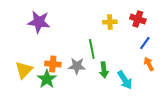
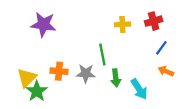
red cross: (138, 19) -> (154, 21), turned -35
orange arrow: (149, 64) -> (166, 71), turned -40
green star: (47, 79) -> (37, 91), moved

